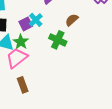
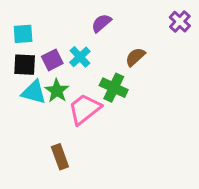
purple square: (26, 24) -> (52, 60), moved
pink trapezoid: (17, 58) -> (85, 109), moved

